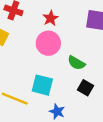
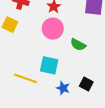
black square: (86, 88) -> (86, 84), moved

